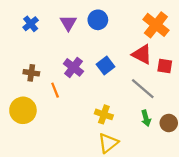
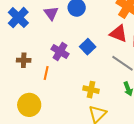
blue cross: (31, 24) -> (18, 18), size x1.5
orange line: (55, 90) -> (46, 73), turned 40
yellow circle: (23, 110) -> (29, 105), moved

